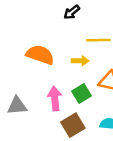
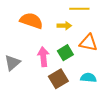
gray triangle: (17, 106) -> (12, 63), turned -36

